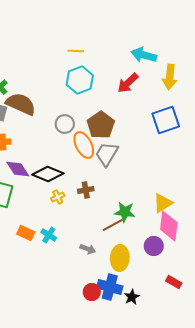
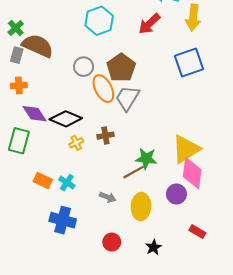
yellow triangle: (163, 203) -> (186, 149), size x1.4
blue cross: (110, 287) -> (63, 220), moved

